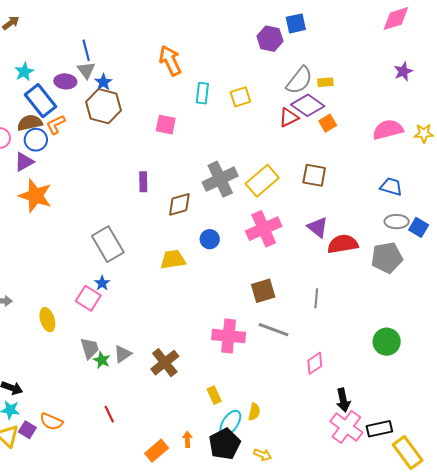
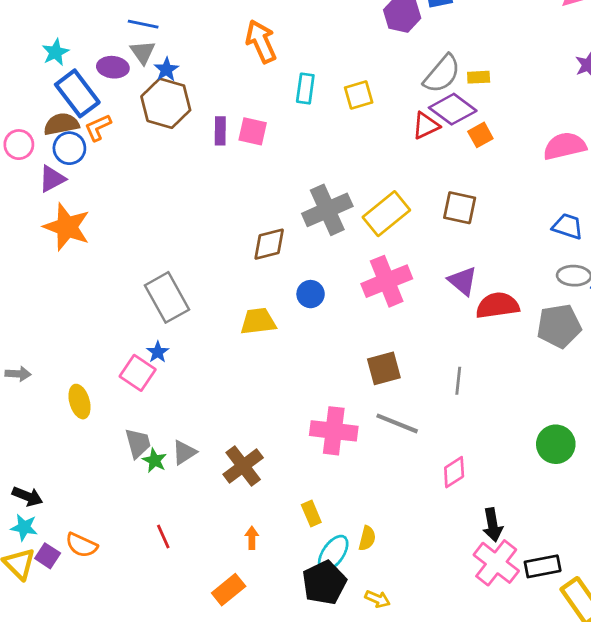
blue line: (86, 50) -> (143, 24), turned -65
purple rectangle: (143, 182) -> (220, 131), moved
orange arrow: (187, 439) -> (252, 538), moved

